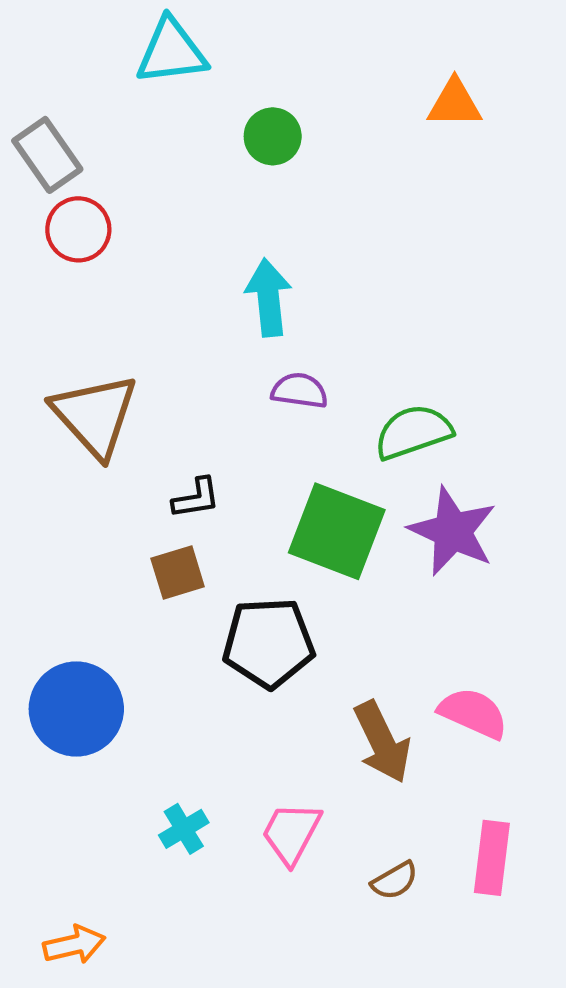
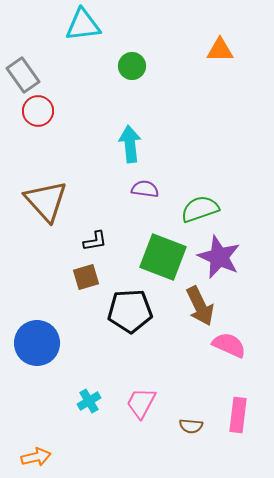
brown arrow: (382, 742) -> (200, 306), moved
brown semicircle: (395, 881) -> (191, 426), turned 35

